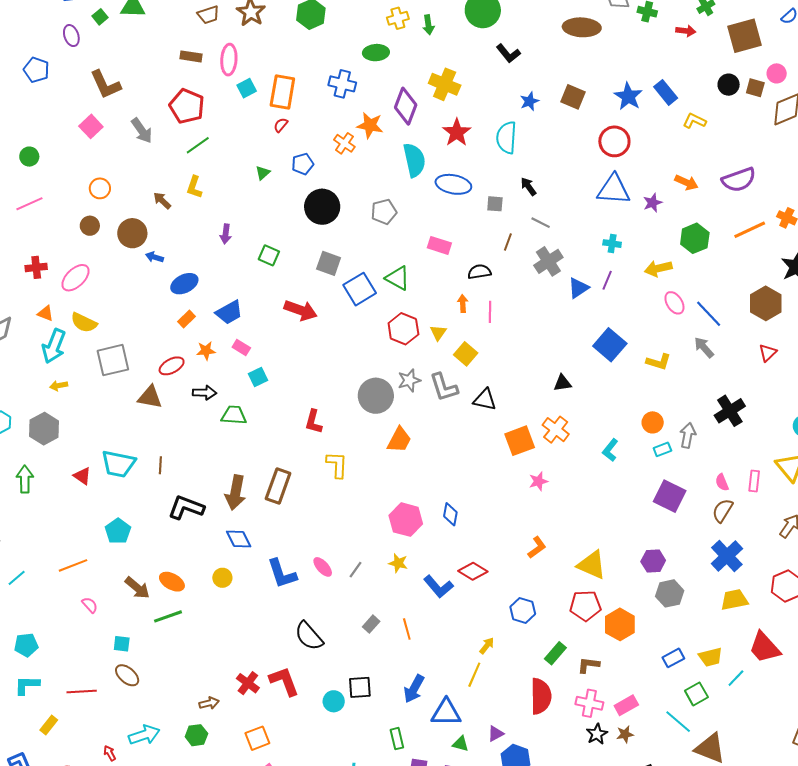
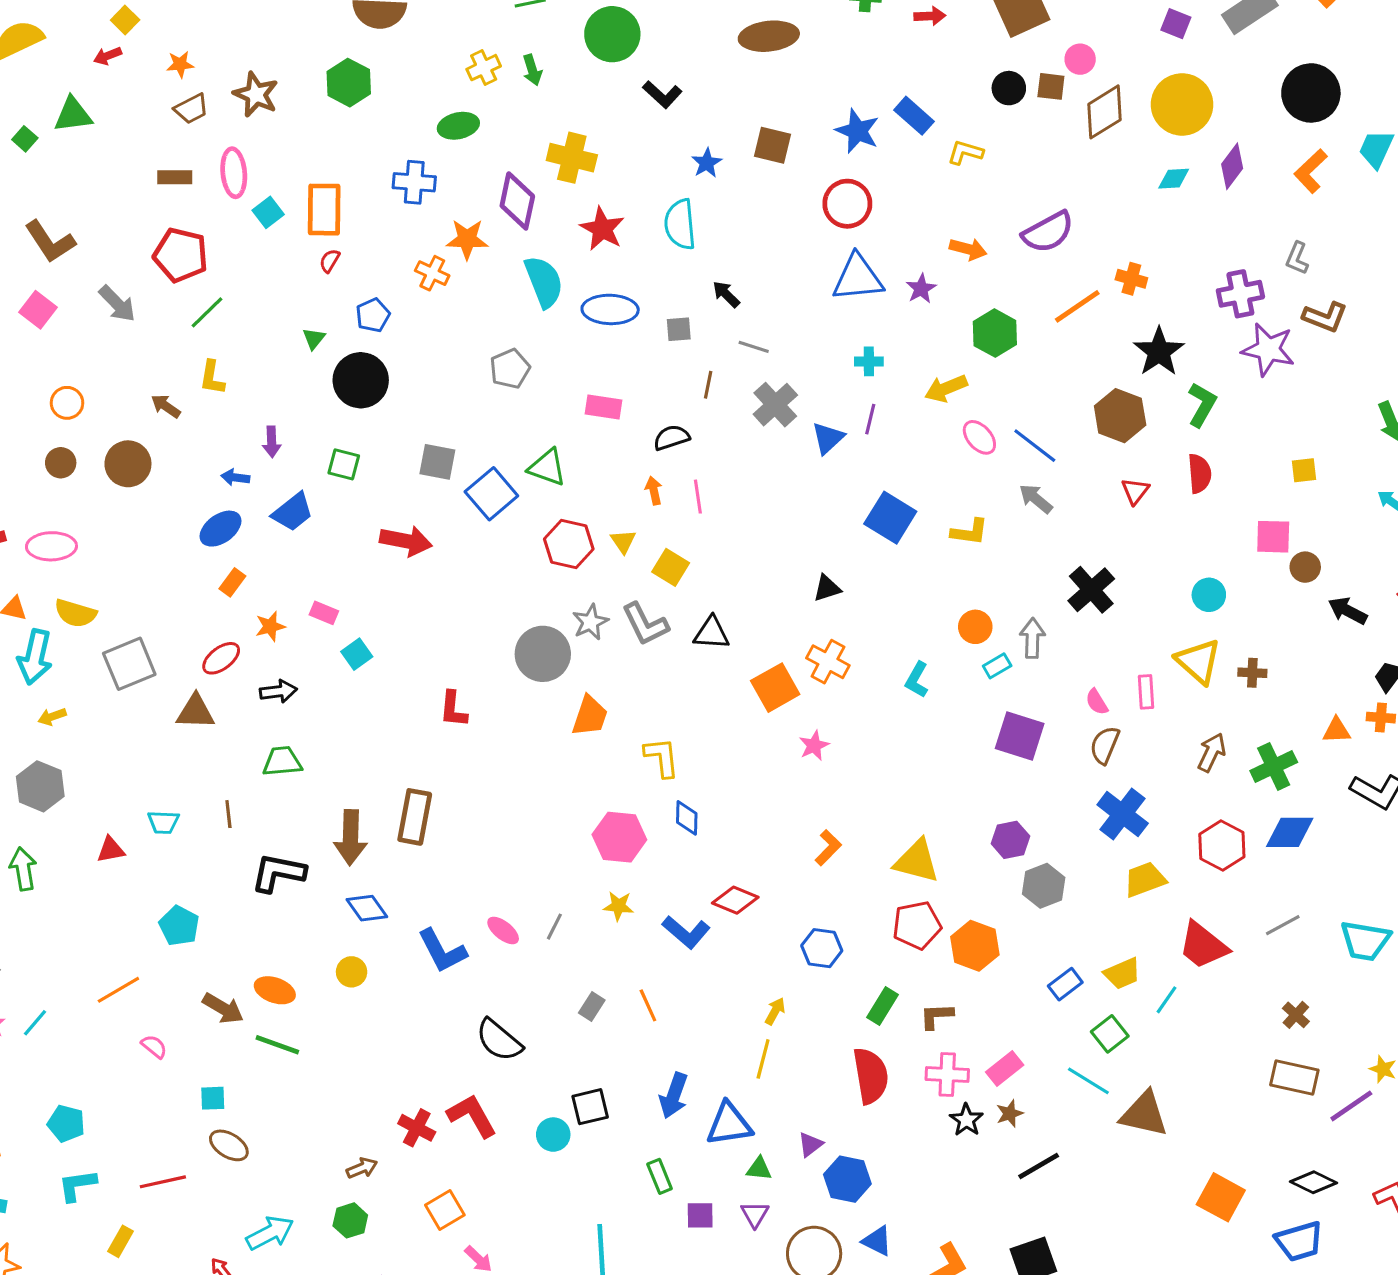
black circle: (322, 207) -> (361, 380), moved
blue arrow: (154, 257) -> (235, 477), moved
pink ellipse: (75, 278) -> (51, 546), turned 52
blue trapezoid: (229, 312) -> (293, 512), moved
green trapezoid: (234, 415) -> (282, 761), moved
cyan trapezoid: (118, 464) -> (163, 822), size x0.6
yellow L-shape: (337, 465) -> (662, 757), moved
red triangle: (82, 476) -> (111, 850), turned -36
green line: (168, 616) -> (277, 1045), turned 48
cyan pentagon: (26, 645) -> (66, 1124), turned 30

